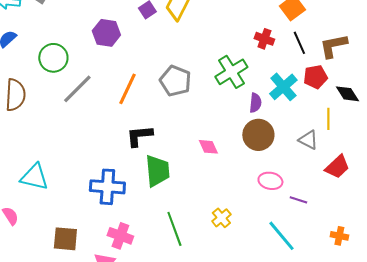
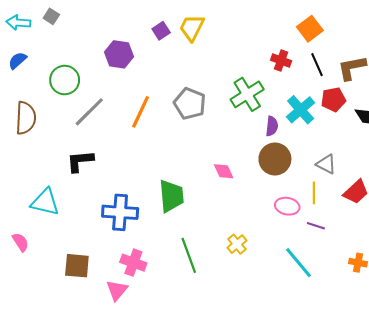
yellow line: (328, 119) -> (314, 193), moved
black L-shape: (139, 136) -> (80, 161), moved

